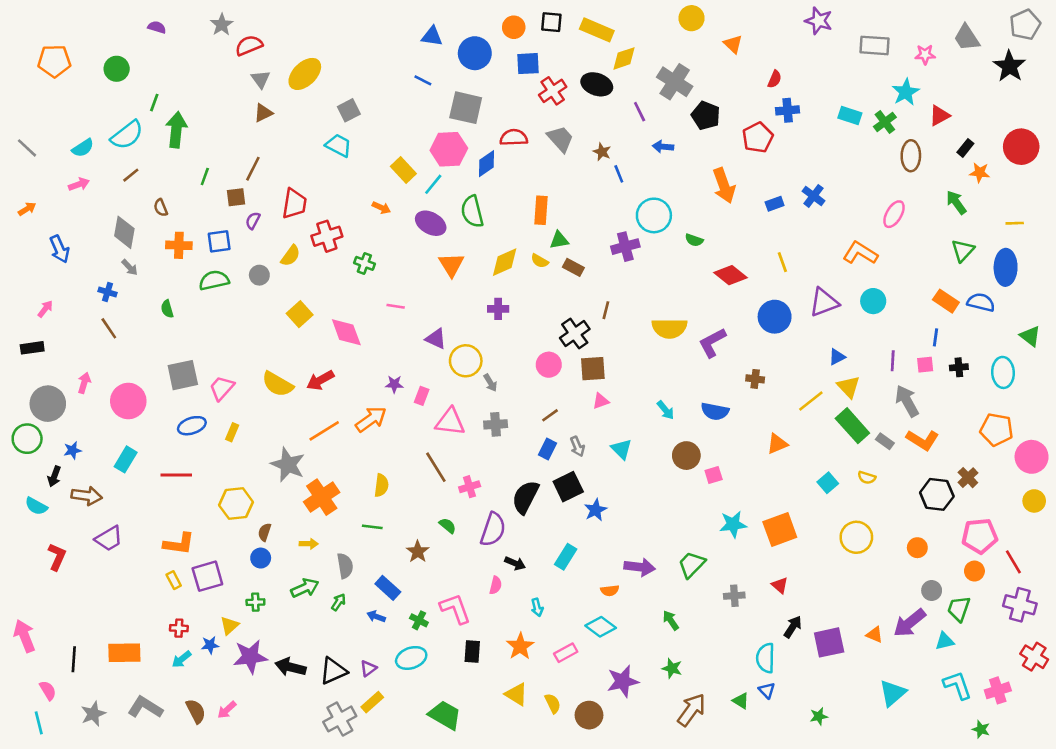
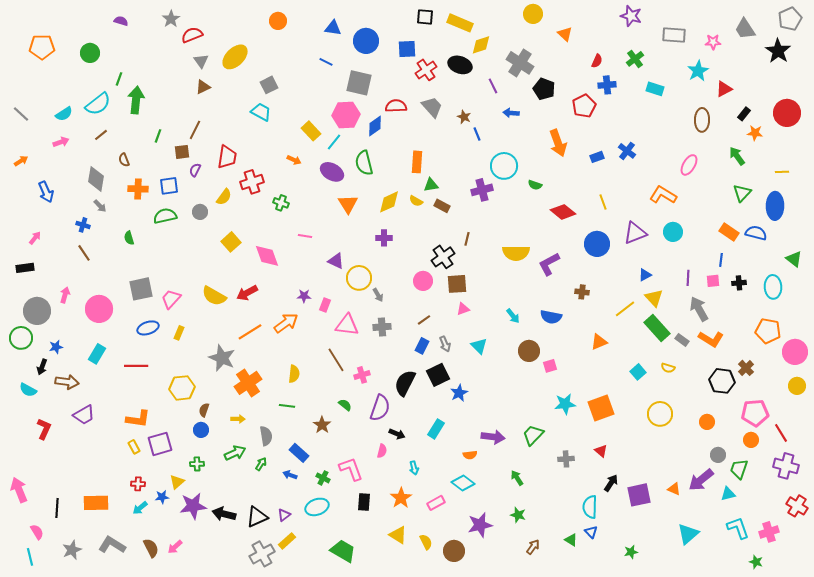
orange circle: (514, 27) -> (278, 21), moved
green cross: (885, 122) -> (635, 59), moved
brown arrow: (692, 710) -> (533, 547), size x0.6

